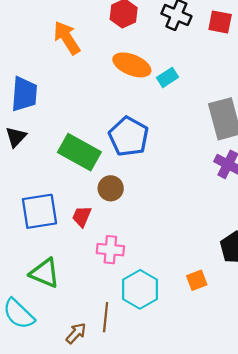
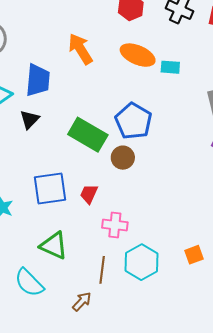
orange arrow: (67, 38) -> (80, 49), moved
cyan rectangle: (168, 77) -> (170, 67), turned 36
brown circle: (111, 188) -> (123, 158), moved
brown line: (106, 317) -> (102, 270), moved

